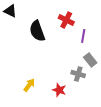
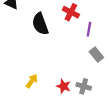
gray cross: (78, 74) -> (84, 86), moved

